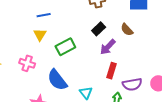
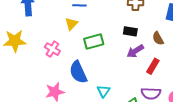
black rectangle: (99, 29) -> (130, 31), turned 40
red rectangle: (112, 71) -> (153, 66), moved

